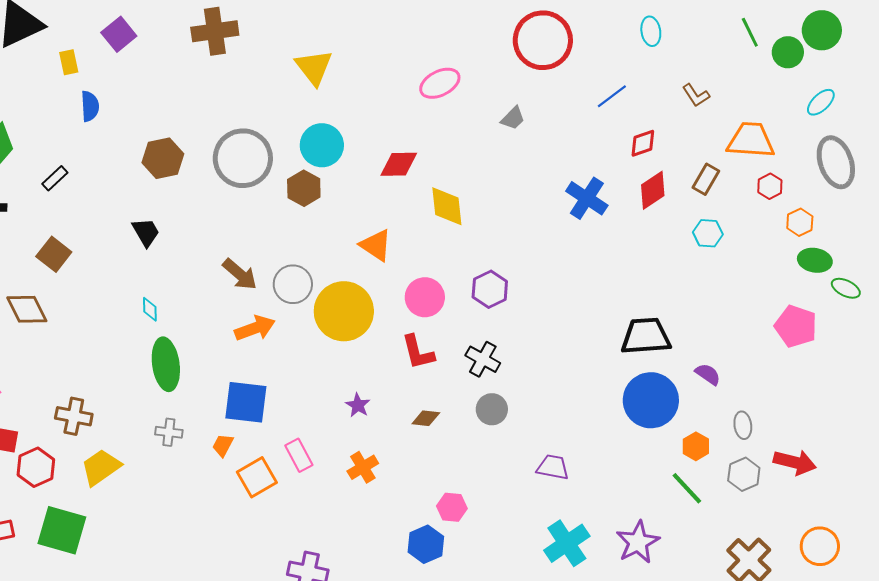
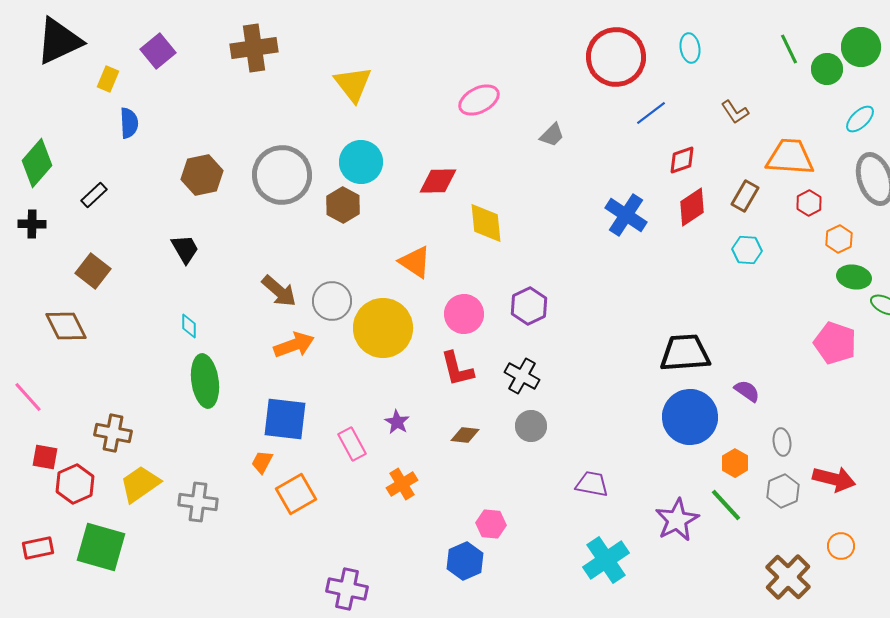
red circle: (543, 40) -> (616, 57), moved
yellow rectangle: (69, 62) -> (108, 79), turned 35
gray cross: (169, 432) -> (198, 502), moved, size x1.4
pink rectangle: (299, 455) -> (352, 444), moved
purple star: (638, 542) -> (677, 520), moved
orange circle: (820, 546) -> (841, 546), moved, size x0.7

